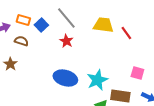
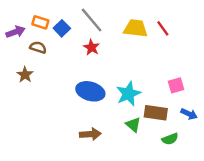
red line: (126, 33) -> (163, 28), moved
pink square: (137, 73) -> (176, 85), turned -32

